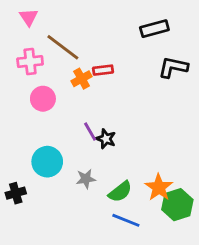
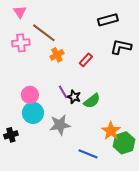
red rectangle: (103, 70) -> (86, 60), moved, turned -40
pink circle: (43, 99) -> (30, 95), moved
gray star: (86, 179) -> (60, 125), size x1.5
green semicircle: (120, 192) -> (92, 101), moved

